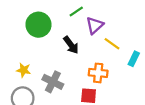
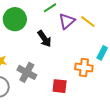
yellow line: (112, 44) -> (88, 22), moved
orange cross: (98, 73) -> (84, 68), moved

